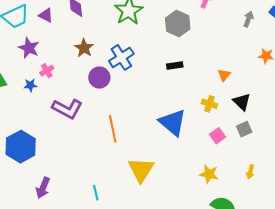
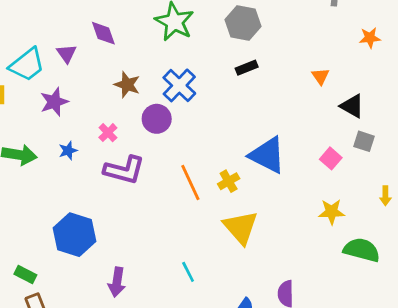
purple triangle: (46, 15) -> (67, 54), turned 42
purple star: (29, 48) -> (54, 102), turned -30
black rectangle: (175, 65) -> (247, 68), moved
pink cross: (47, 71) -> (108, 133), moved
yellow cross: (209, 104) -> (229, 181), moved, turned -35
gray square: (244, 129) -> (364, 141), turned -35

